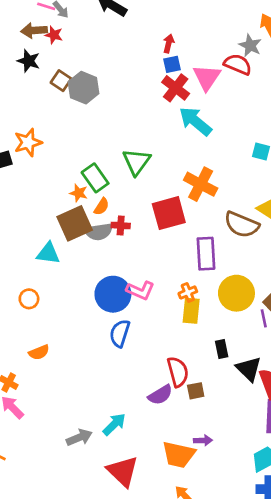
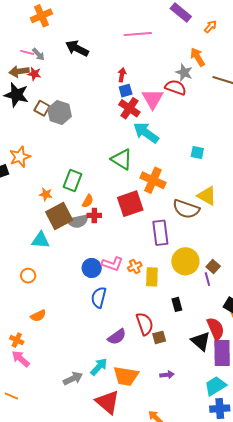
black star: (29, 61) -> (16, 95), size x1.4
green triangle: (137, 162) -> (122, 159), moved, turned -30
green rectangle: (95, 178) -> (73, 180), turned 60
orange star: (79, 193) -> (46, 194), moved
orange semicircle: (102, 207) -> (88, 201), moved
orange cross: (188, 292) -> (135, 267), moved
blue circle: (113, 294) -> (92, 268), size x0.7
black triangle: (249, 369) -> (201, 341), moved
purple semicircle: (160, 395) -> (117, 337), moved
orange trapezoid: (179, 455) -> (126, 376), moved

